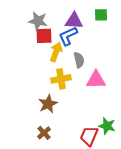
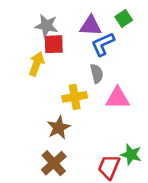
green square: (101, 15) -> (124, 18), turned -32
blue L-shape: (68, 36) -> (103, 44), moved
yellow arrow: (56, 52) -> (37, 64), moved
brown cross: (44, 133) -> (54, 163), size x1.5

